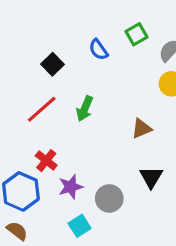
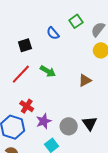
black square: (53, 64) -> (25, 45), turned 32
green arrow: (85, 109) -> (48, 71), turned -77
black triangle: (151, 177) -> (90, 123), moved

